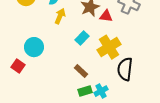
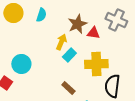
yellow arrow: (60, 16) -> (61, 42), moved
yellow cross: (109, 47) -> (96, 64), turned 30

